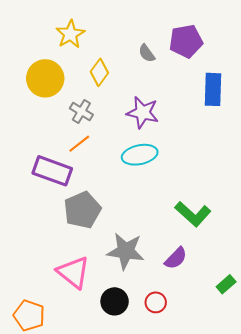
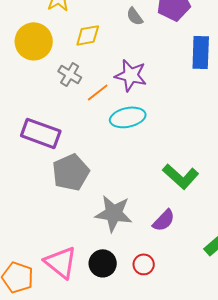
yellow diamond: (99, 72) -> (88, 35), turned 44
orange line: (79, 144) -> (98, 92), moved
pink triangle: (73, 272) -> (61, 262), moved

